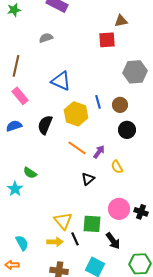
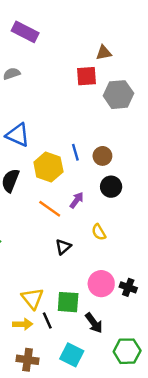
gray hexagon: (135, 72) -> (118, 95), moved
blue triangle: (61, 81) -> (18, 135), moved
purple arrow: (99, 152) -> (77, 200), moved

